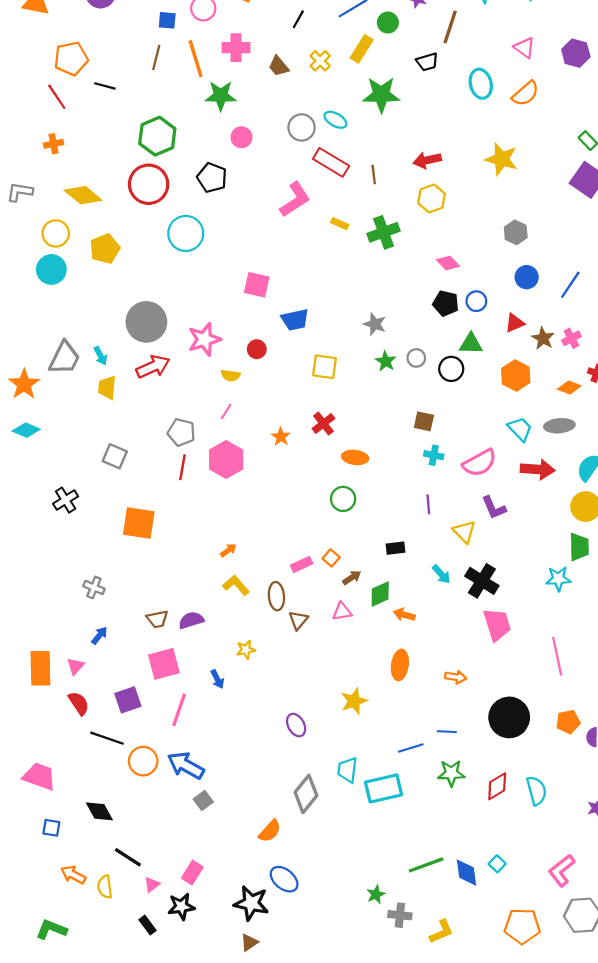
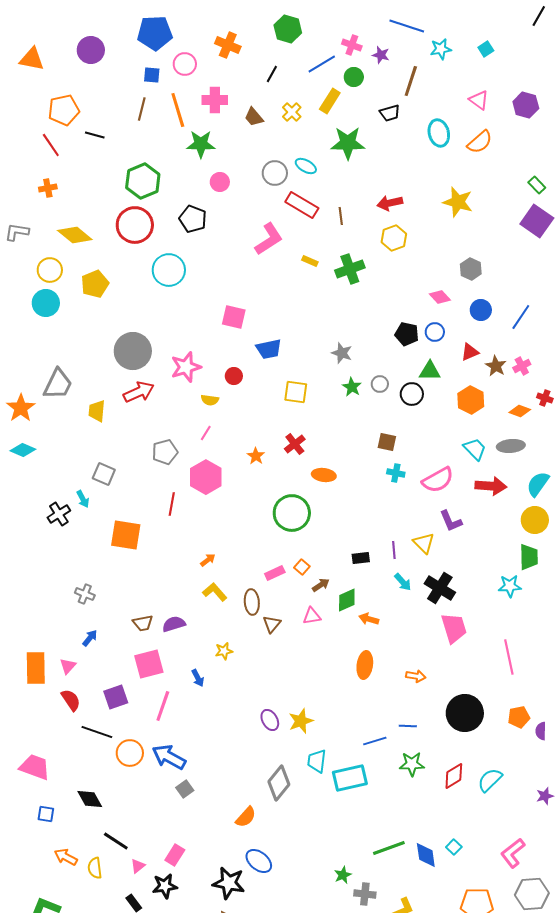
pink diamond: (448, 263) -> (440, 297), moved
cyan arrow: (101, 356) -> (83, 499), moved
gray pentagon: (181, 432) -> (165, 452), turned -30
red line: (182, 467) -> (172, 504), moved
green circle: (343, 499) -> (292, 513), moved, size x1.6
purple line: (428, 504) -> (394, 550), moved
yellow star: (354, 701) -> (301, 721), moved
cyan semicircle: (536, 791) -> (490, 780), turned -120

